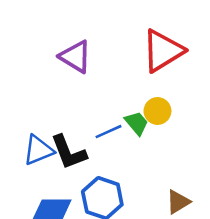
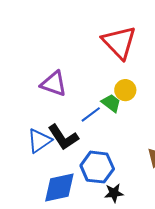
red triangle: (163, 51) -> (119, 42), turned -30
purple triangle: (75, 57) -> (54, 84), moved

